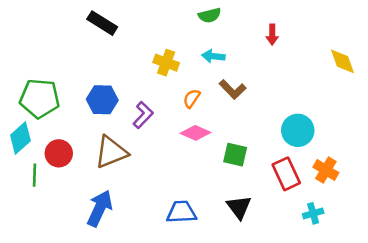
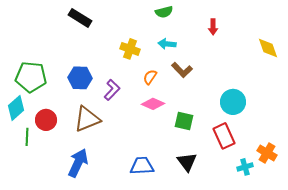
orange cross: (326, 170) -> (267, 153), moved

